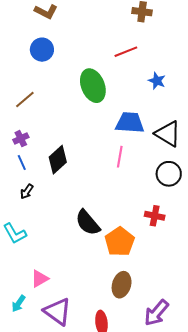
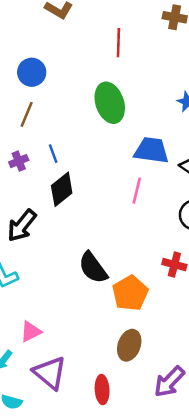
blue circle: (42, 50) -> (32, 72), moved
red line: (126, 52) -> (118, 43), moved, turned -70
brown line: (25, 100) -> (27, 114), turned -30
blue line: (22, 163) -> (53, 154), moved
black arrow: (27, 192) -> (22, 226), size x1.8

